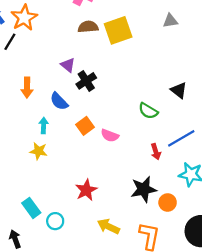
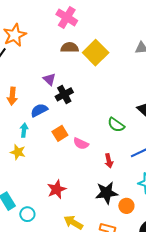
yellow square: (118, 30) -> (96, 53), turned -30
blue semicircle: (59, 101) -> (39, 110), turned 102
red arrow: (156, 152) -> (109, 161), moved

